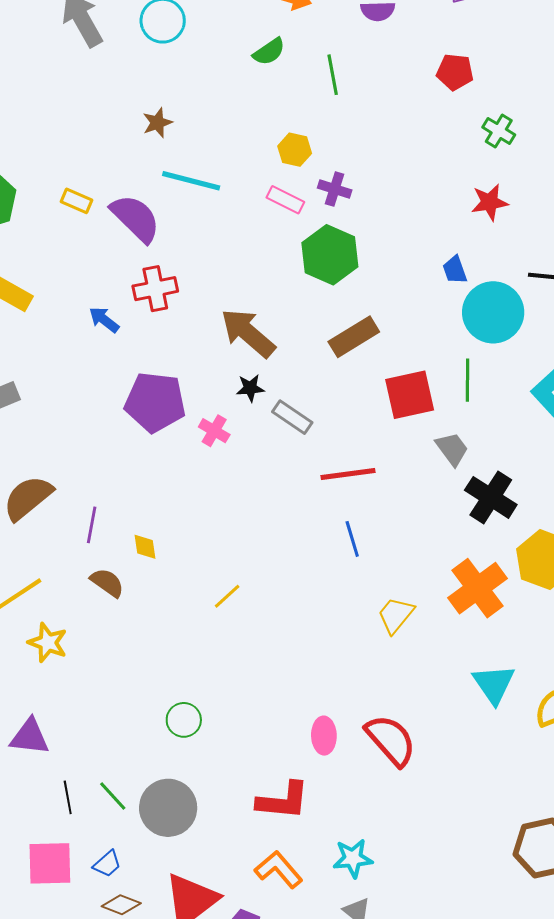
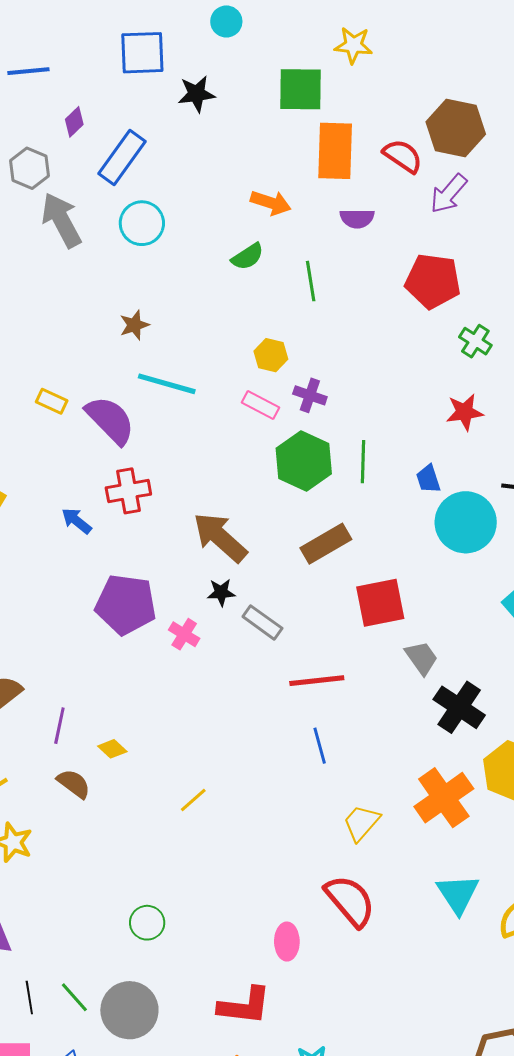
red pentagon: (455, 72) -> (433, 281), size x1.5
green line: (468, 380) -> (363, 462), moved
yellow diamond: (145, 547) -> (112, 749), turned -40
red semicircle: (391, 740) -> (350, 901), moved

